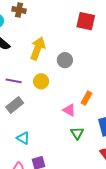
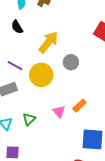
yellow circle: (41, 81) -> (41, 75), size x1.5
green triangle: (77, 133) -> (29, 119), moved

